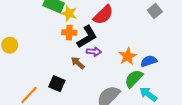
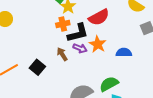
orange cross: (69, 33) -> (63, 24), turned -32
orange star: (128, 56) -> (98, 44), moved, turned -30
blue semicircle: (149, 61) -> (124, 53), moved

